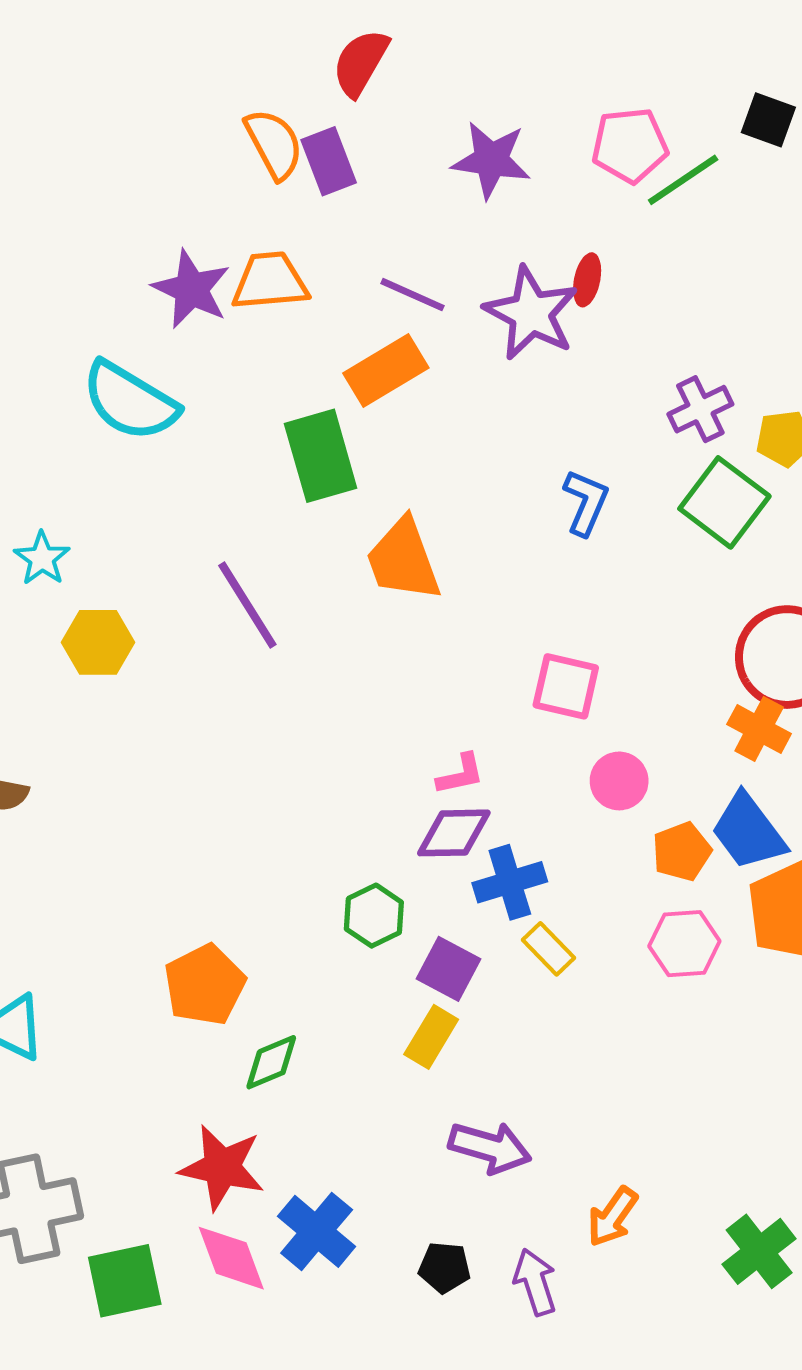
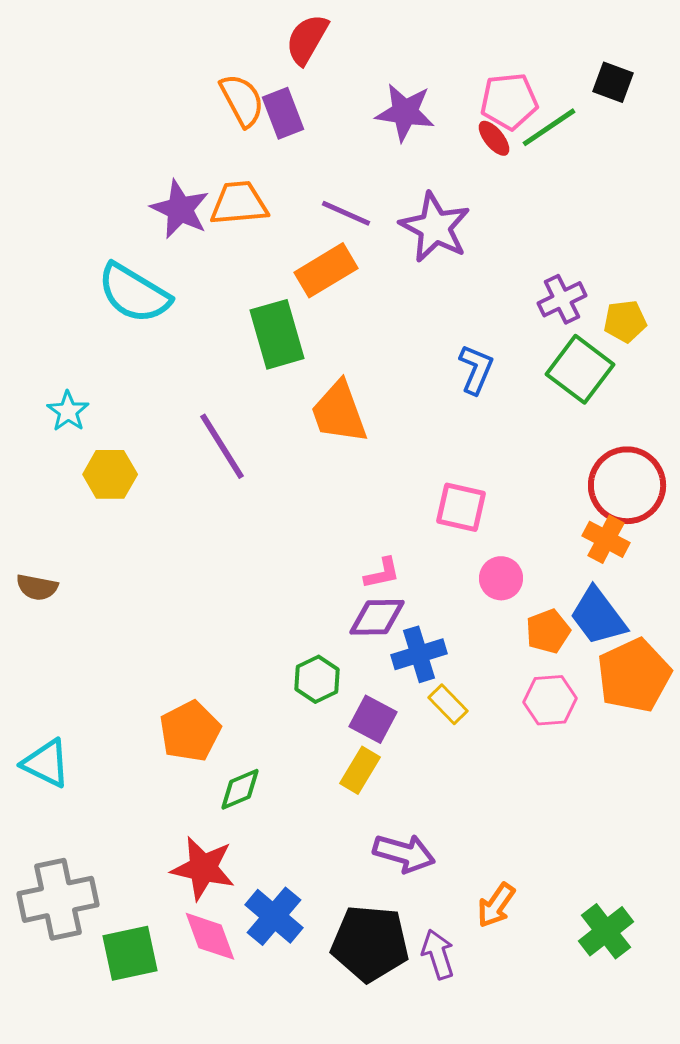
red ellipse: (587, 280) -> (494, 138), moved, turned -51
black pentagon: (445, 1267) -> (370, 943), size x2.0

